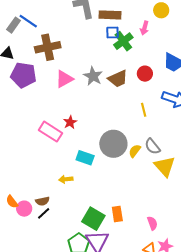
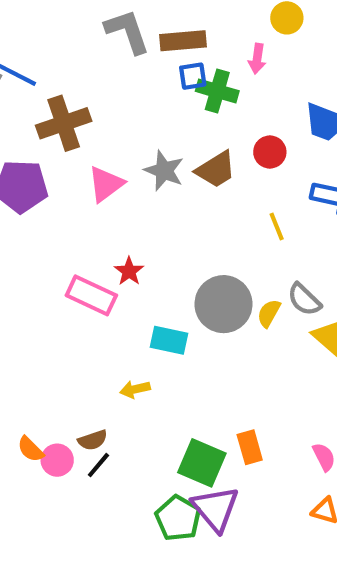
green cross: (123, 41) -> (217, 91), turned -30

